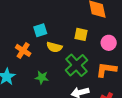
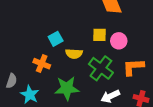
pink circle: (109, 43) -> (119, 41), moved
green star: (42, 77) -> (67, 88), size x1.6

